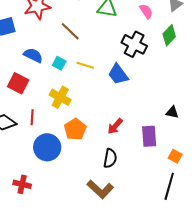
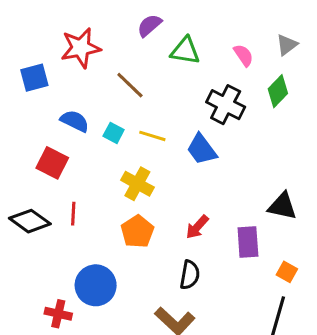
yellow cross: (60, 97) -> (137, 184), moved
black triangle: (172, 112) -> (282, 206), size x1.5
blue circle: (47, 147) -> (96, 285), moved

